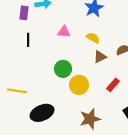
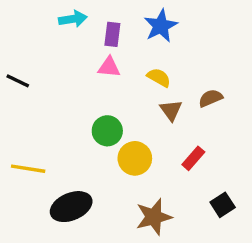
purple rectangle: (24, 13) -> (112, 34), moved
black line: (28, 40) -> (18, 81), moved, turned -64
brown triangle: (100, 57) -> (171, 110), turned -40

